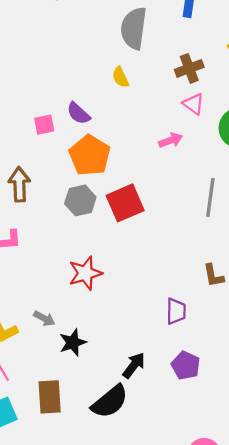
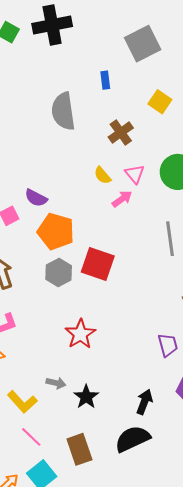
yellow semicircle: (120, 77) -> (103, 175), moved
pink triangle: (194, 104) -> (135, 174), moved, turned 30
red square: (125, 203) -> (98, 264), turned -32
black semicircle: (110, 402) -> (132, 439), turned -150

